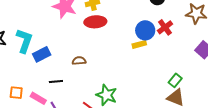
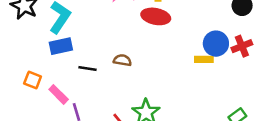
blue rectangle: (42, 54) -> (61, 46), moved
black line: (56, 81) -> (87, 69), moved

